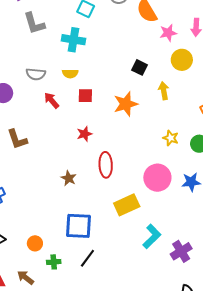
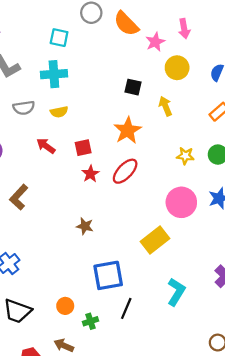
gray semicircle: (36, 74) -> (24, 108), moved
red square: (85, 96) -> (83, 148), moved
brown L-shape: (17, 139) -> (19, 197), turned 75
red ellipse: (106, 165) -> (125, 171), moved, turned 60
cyan L-shape: (152, 236) -> (176, 292), moved

